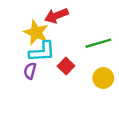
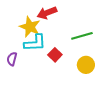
purple semicircle: (30, 71) -> (12, 59), moved

